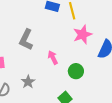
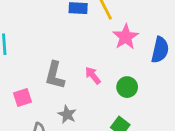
gray L-shape: (26, 40) -> (55, 75), moved

